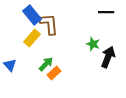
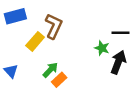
black line: (106, 12) -> (120, 33), moved
blue rectangle: (32, 15) -> (15, 16), moved, turned -66
brown L-shape: (49, 24) -> (54, 26), turned 30

